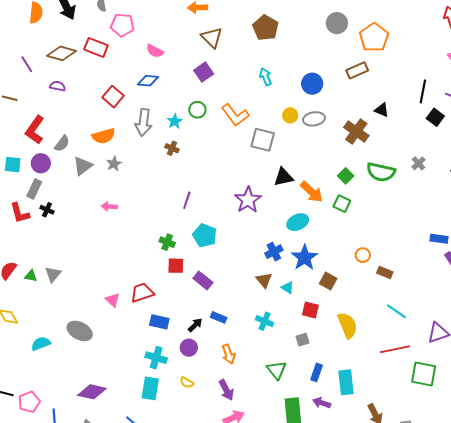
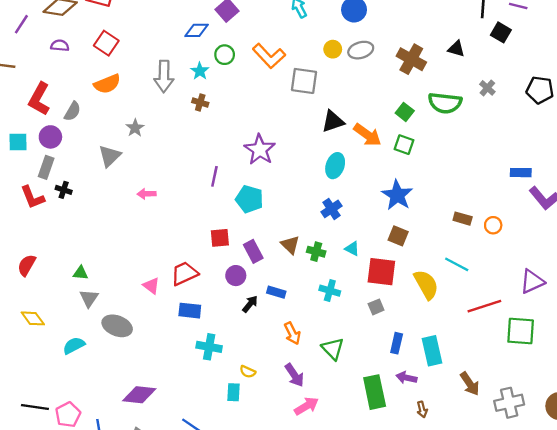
purple line: (27, 64) -> (21, 24), turned 72
blue diamond: (148, 81) -> (197, 30), moved
red square: (113, 97) -> (106, 43), moved
black triangle: (382, 110) -> (456, 49), moved
orange semicircle: (104, 136) -> (107, 84), moved
gray triangle: (83, 166) -> (110, 156), moved
purple line: (187, 200) -> (214, 176), moved
purple star: (248, 200) -> (260, 150), moved
pink arrow: (109, 207) -> (147, 194), moved
cyan ellipse: (298, 222) -> (335, 166), moved, turned -40
green cross: (167, 242) -> (316, 252), moved
orange circle: (363, 255) -> (493, 225), moved
blue star: (305, 258) -> (397, 195), moved
gray triangle: (53, 274) -> (89, 298), moved
green triangle: (31, 276) -> (81, 273), moved
purple rectangle: (203, 280) -> (253, 251), turned 30
brown triangle: (264, 280) -> (290, 245), moved
red square: (310, 310) -> (381, 272), size x1.5
cyan line: (396, 311) -> (457, 264), moved
blue rectangle: (159, 322) -> (190, 311), moved
purple circle: (189, 348) -> (236, 276), moved
green triangle: (277, 370) -> (333, 349), moved
cyan rectangle: (150, 388) -> (234, 392), moved, size x0.7

